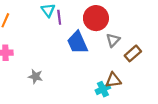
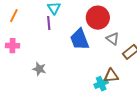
purple line: (59, 17) -> (49, 23), moved
gray triangle: (113, 40) -> (113, 39), turned -40

